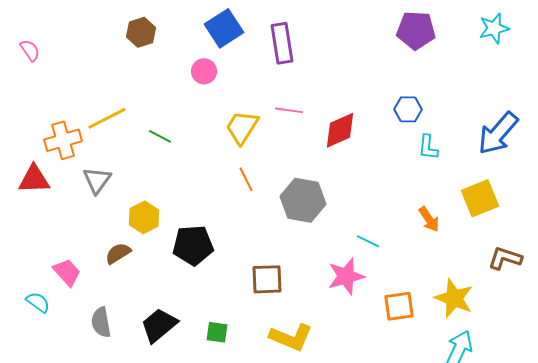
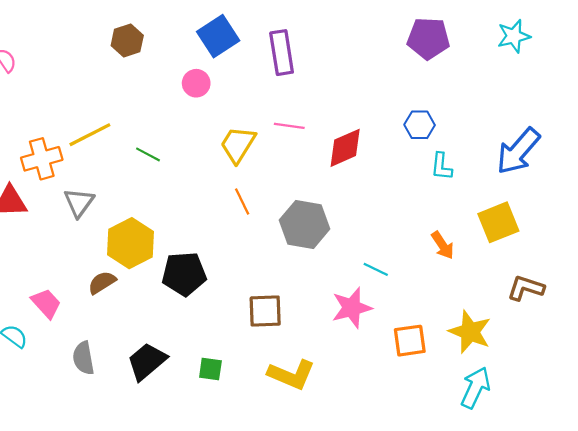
yellow hexagon: (144, 217) -> (130, 243), size x1.4

